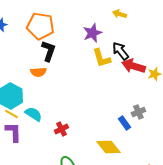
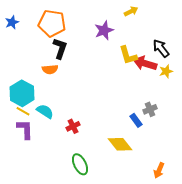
yellow arrow: (119, 14) -> (131, 11), turned 136
black arrow: (120, 51) -> (161, 48), moved
yellow L-shape: (101, 58) -> (128, 55), moved

